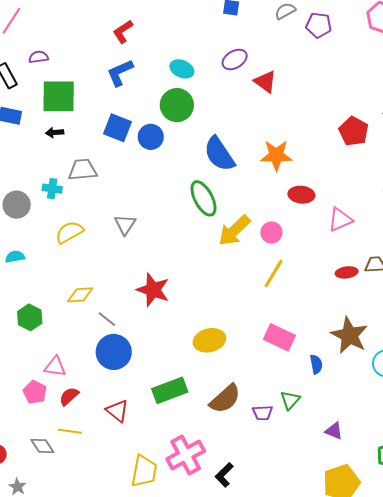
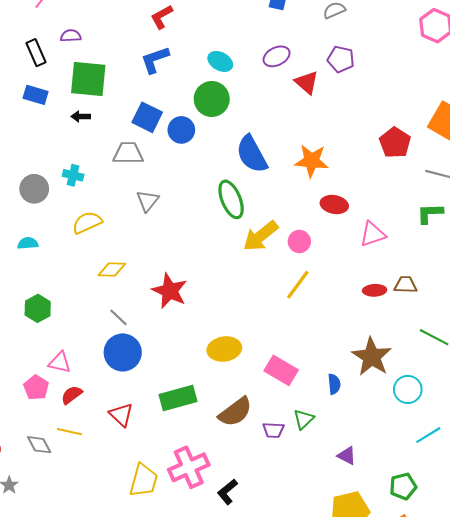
purple pentagon: (319, 25) -> (341, 59), moved
gray trapezoid: (83, 170) -> (128, 153), moved
gray triangle: (125, 225) -> (148, 201), moved
yellow diamond: (80, 295) -> (112, 269), moved
pink rectangle: (279, 337) -> (281, 370), moved

